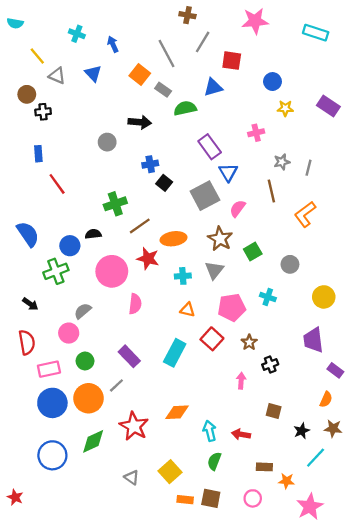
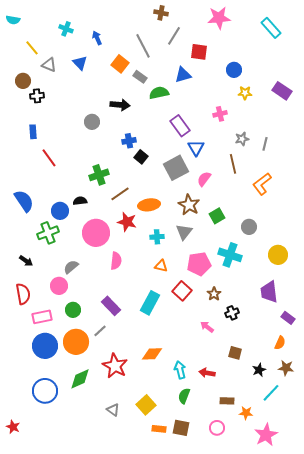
cyan rectangle: (316, 33) -> (271, 28), turned 30
cyan cross: (268, 297) -> (230, 255), size x1.6
pink arrow: (241, 381) -> (207, 327), turned -56

